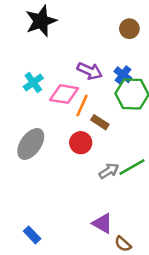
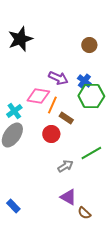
cyan cross: (33, 82) -> (14, 111), moved
gray arrow: (109, 171) -> (65, 166), moved

